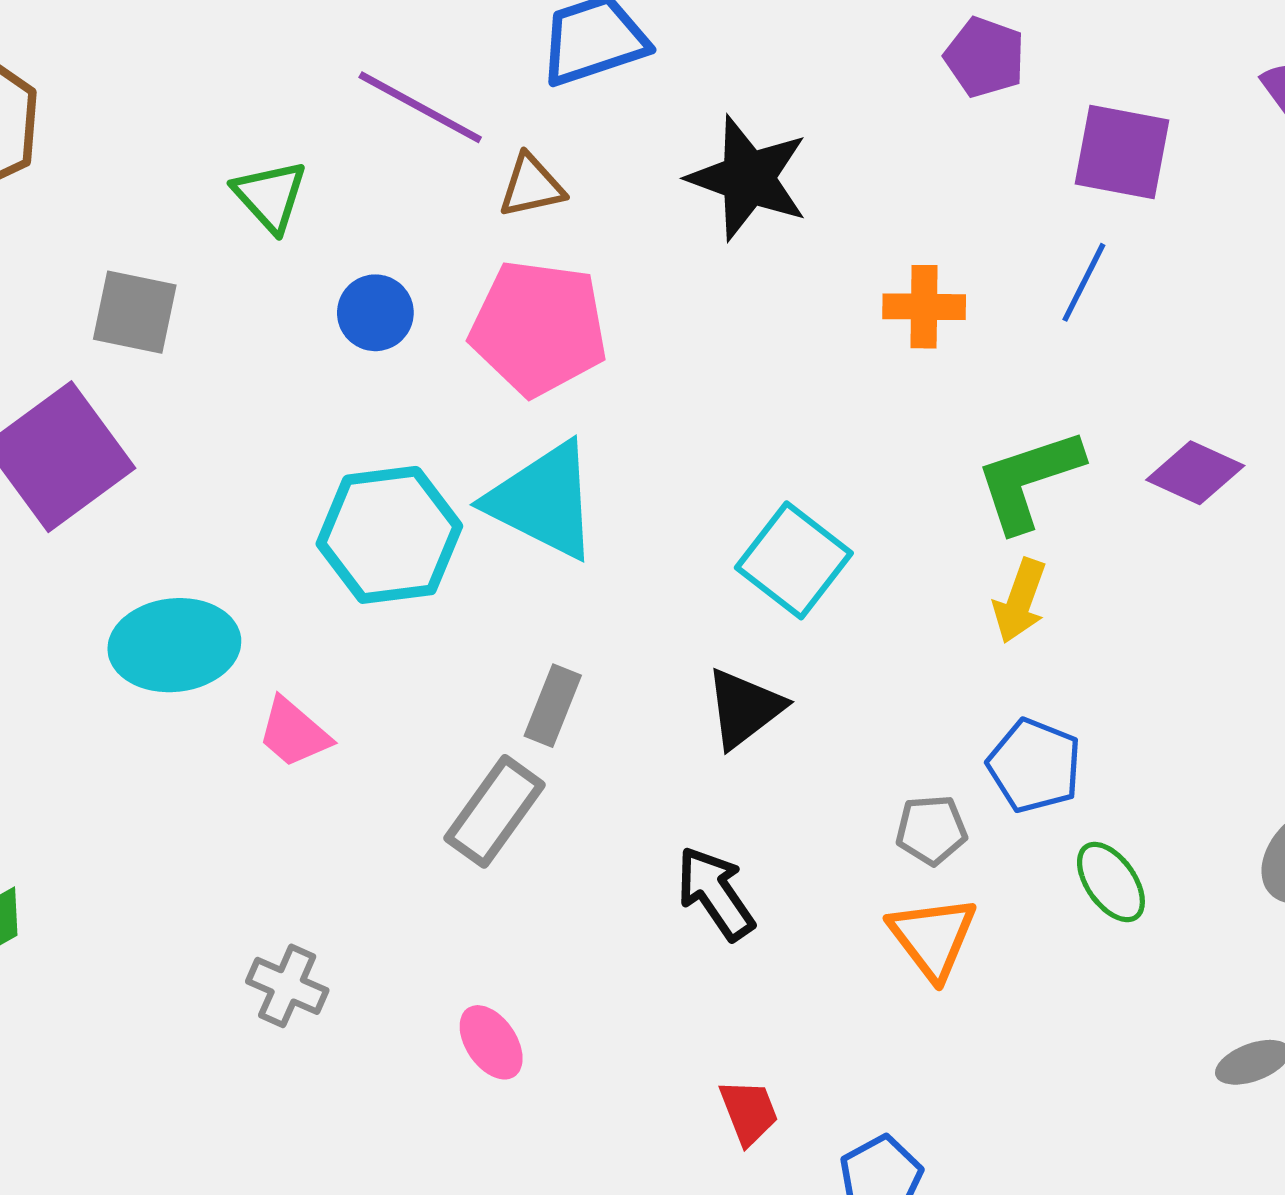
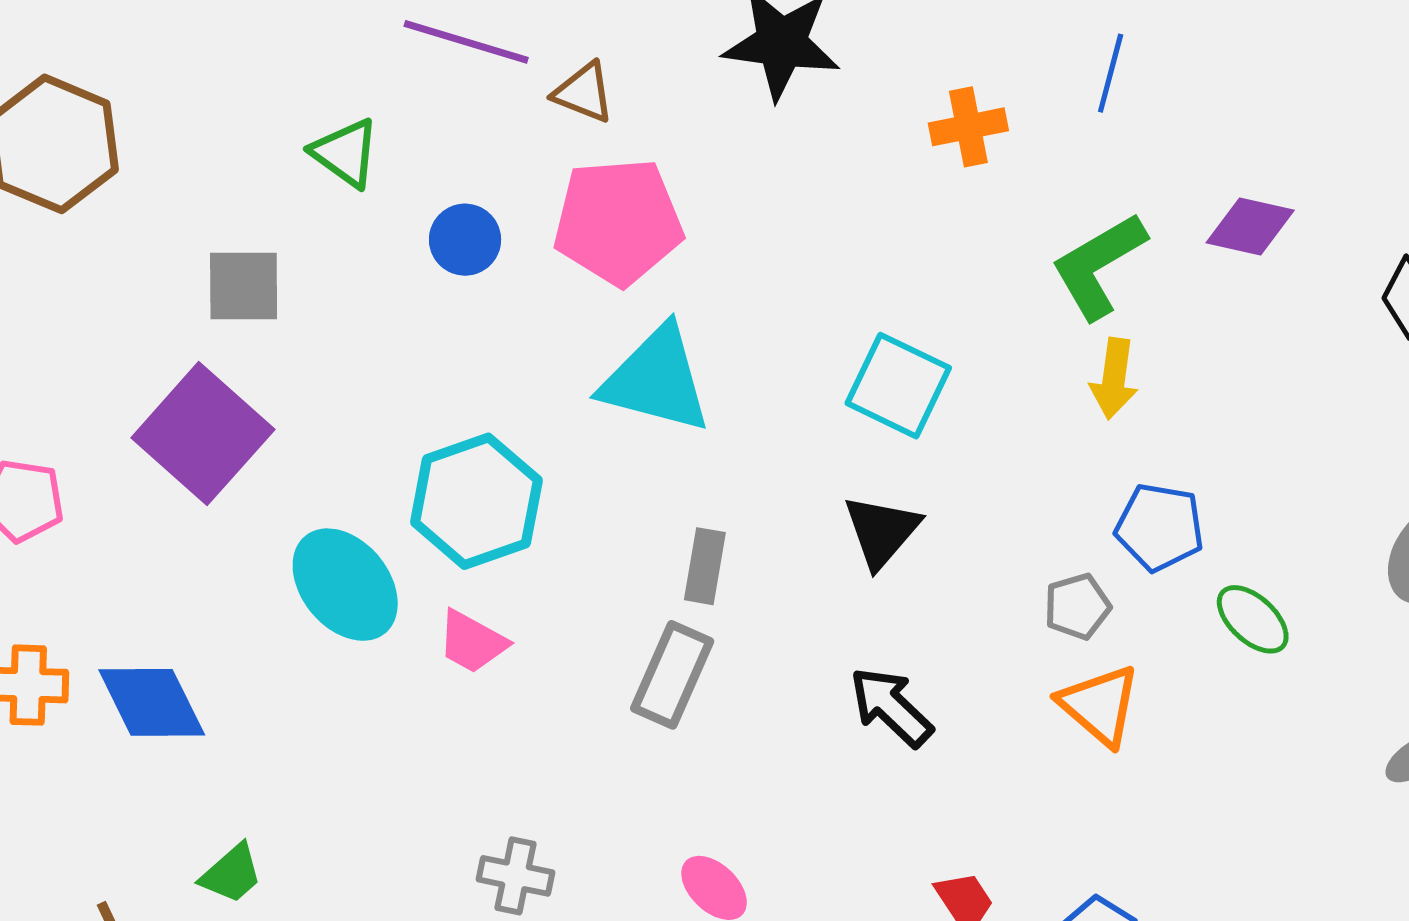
brown triangle: (531, 186) -> (584, 93), turned 46
cyan hexagon: (389, 535) -> (476, 501), moved
cyan ellipse: (174, 645) -> (345, 585), turned 69

